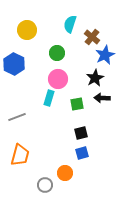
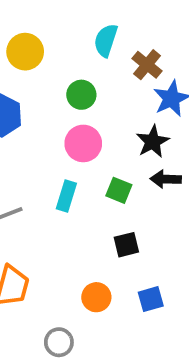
cyan rectangle: (49, 98) -> (66, 196), moved
green square: (77, 104) -> (119, 190), turned 32
blue square: (82, 153) -> (151, 299), moved
orange circle: (65, 173) -> (96, 297), moved

